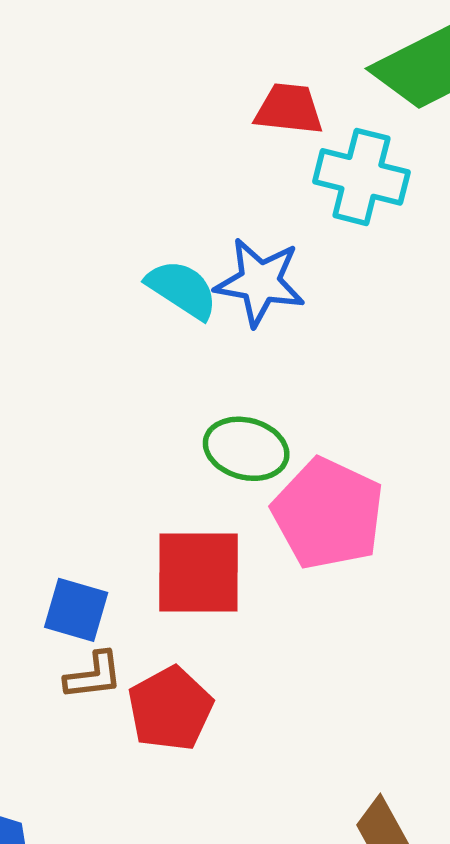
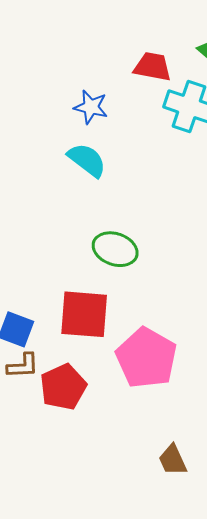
blue star: (260, 282) -> (91, 107), moved, size x0.7
pink pentagon: (328, 514) -> (146, 358), moved

